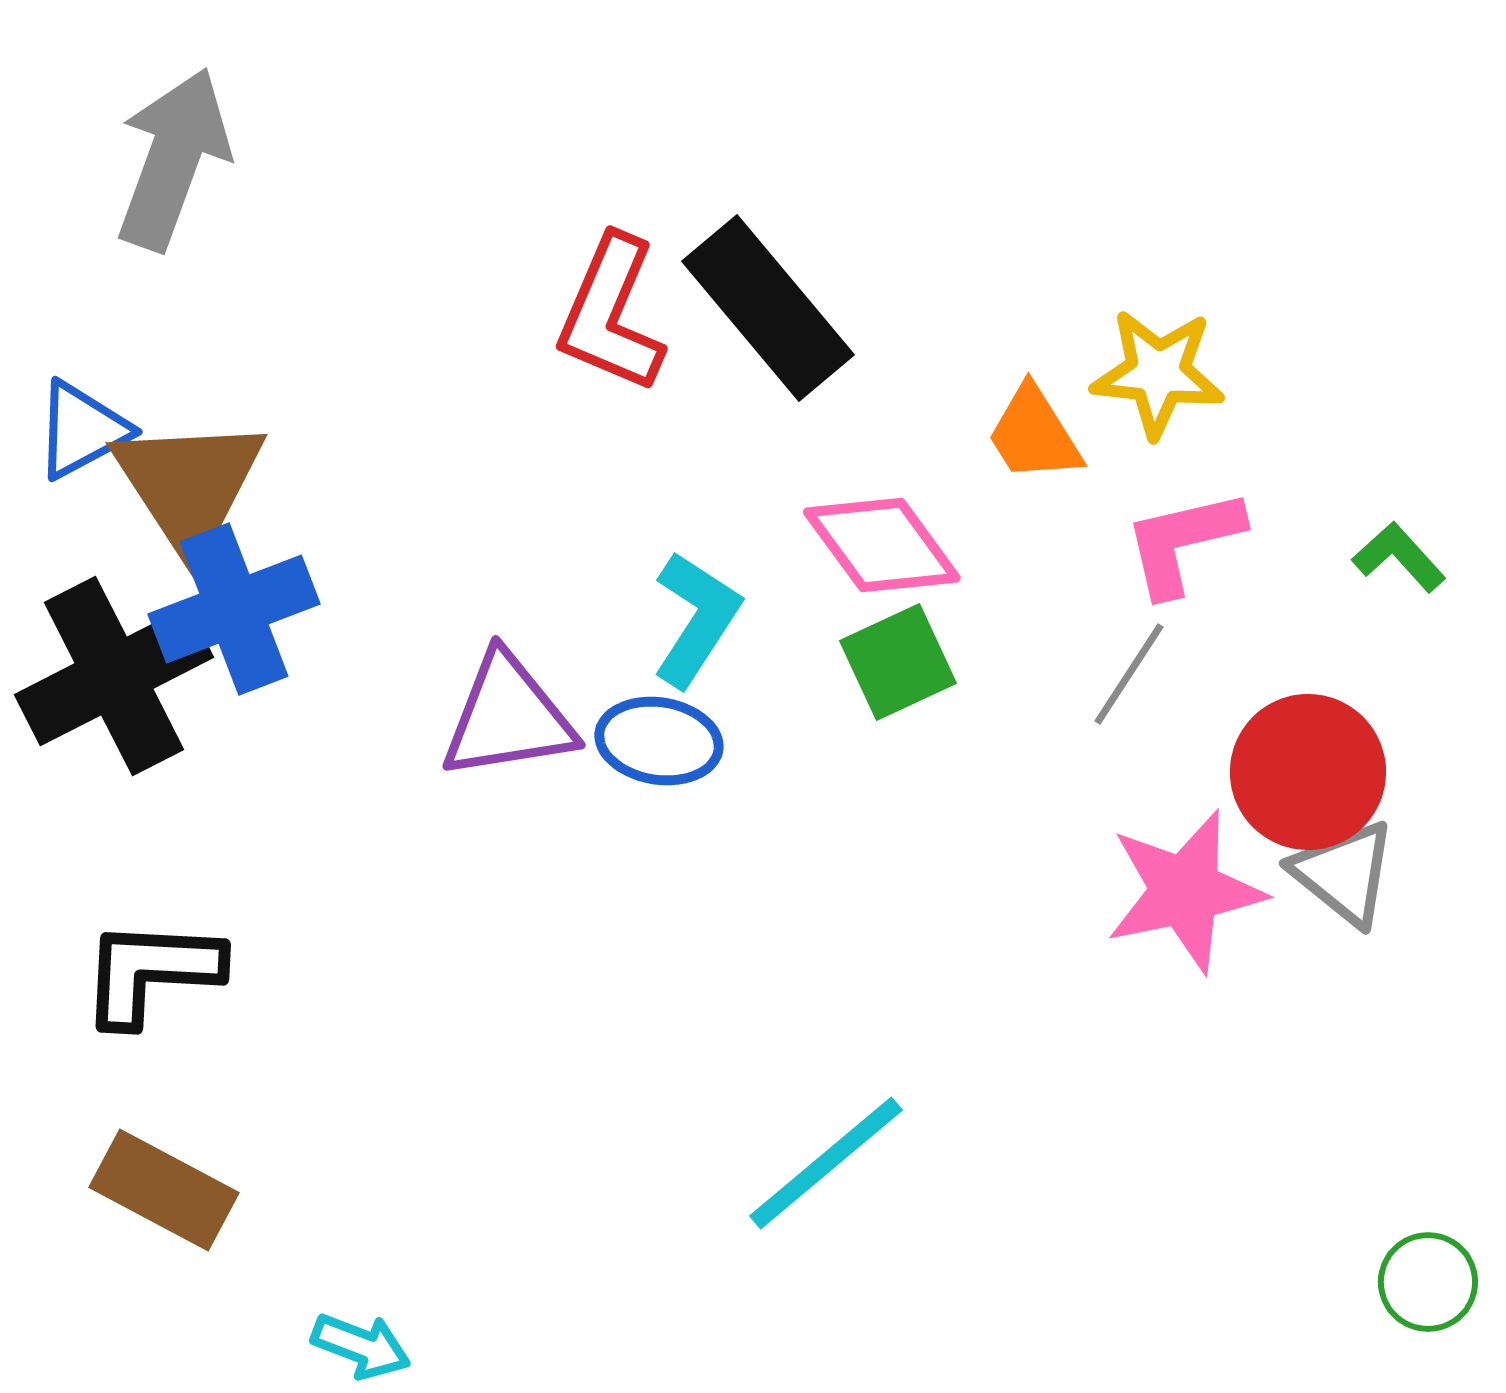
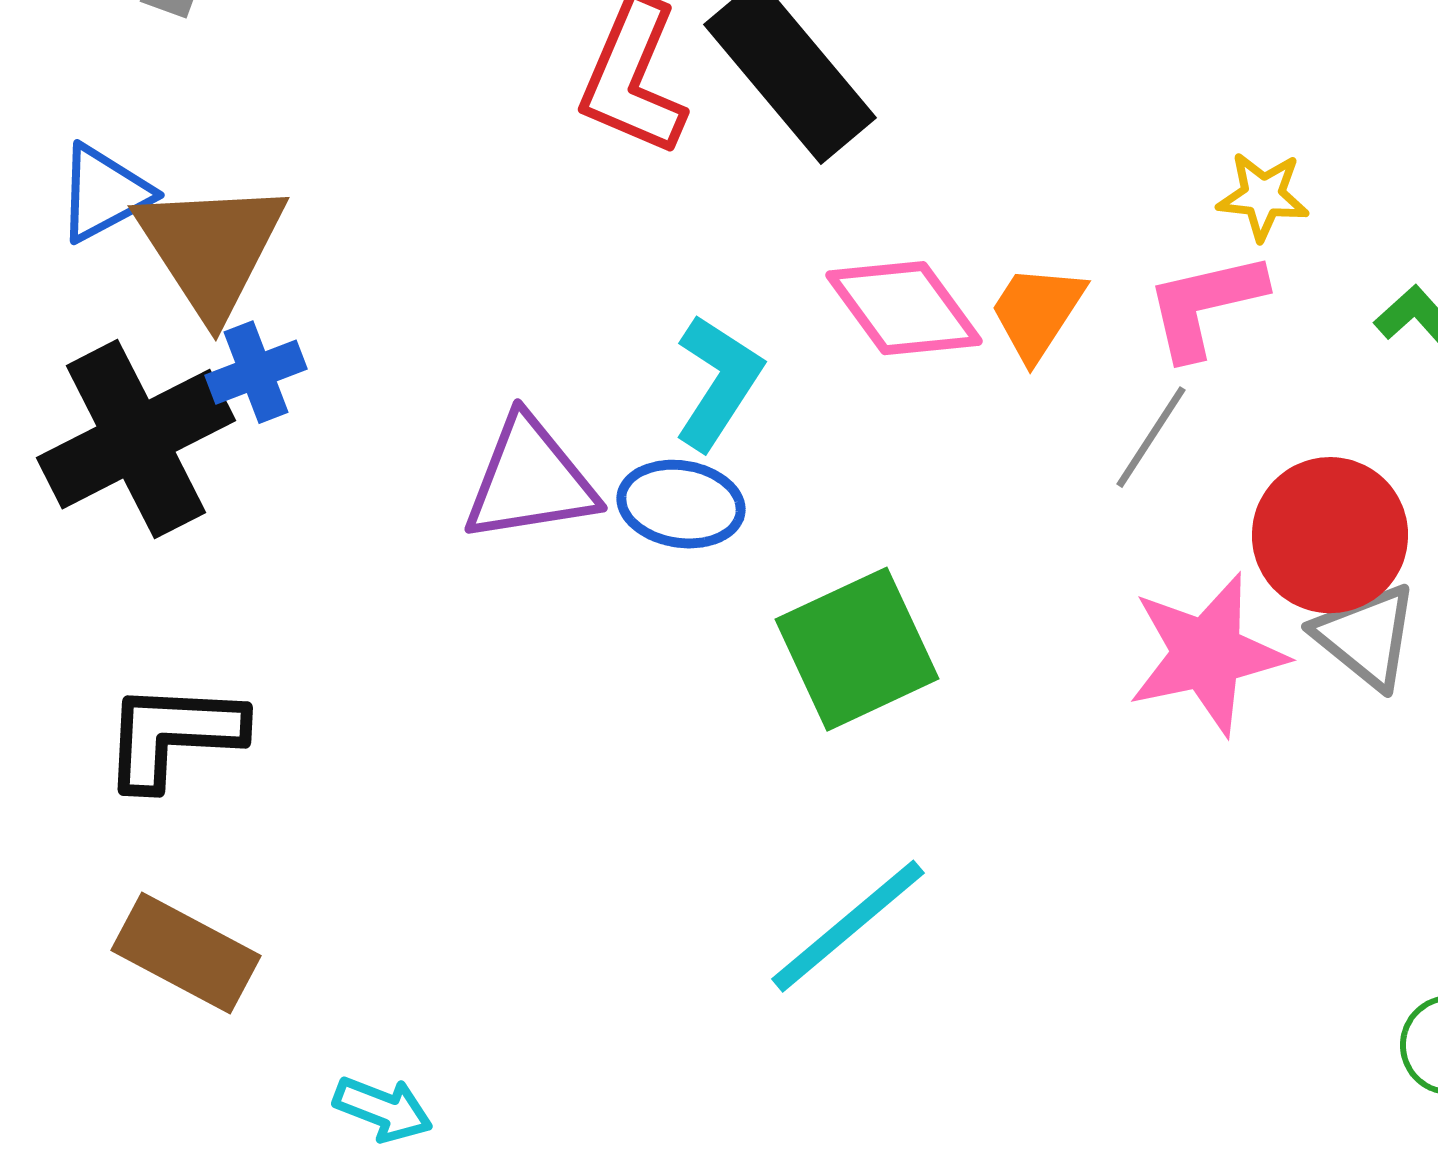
yellow star: (1158, 373) -> (1263, 196), moved, size x0.7
orange trapezoid: (1034, 434) -> (1037, 312), moved, turned 65
blue cross: (234, 609) -> (256, 372), size x0.6
green square: (898, 662) -> (857, 649), moved, size x1.4

